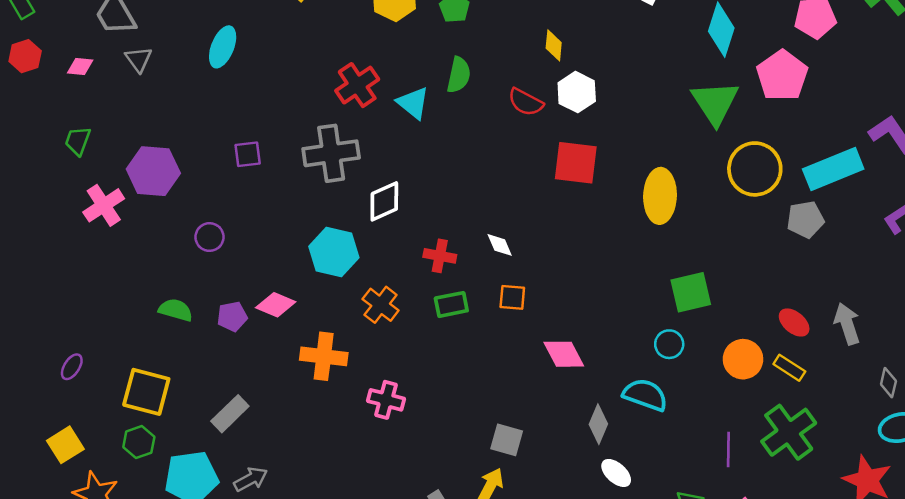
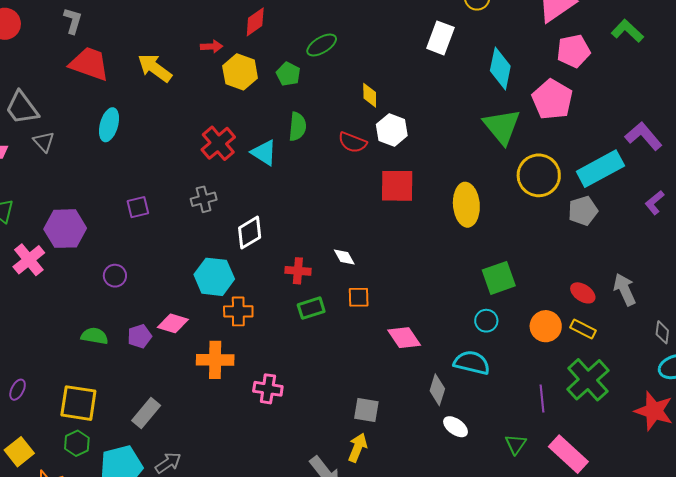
gray cross: (331, 153) -> (204, 199), size x0.6
orange cross: (381, 305) -> (238, 311), moved, turned -32

